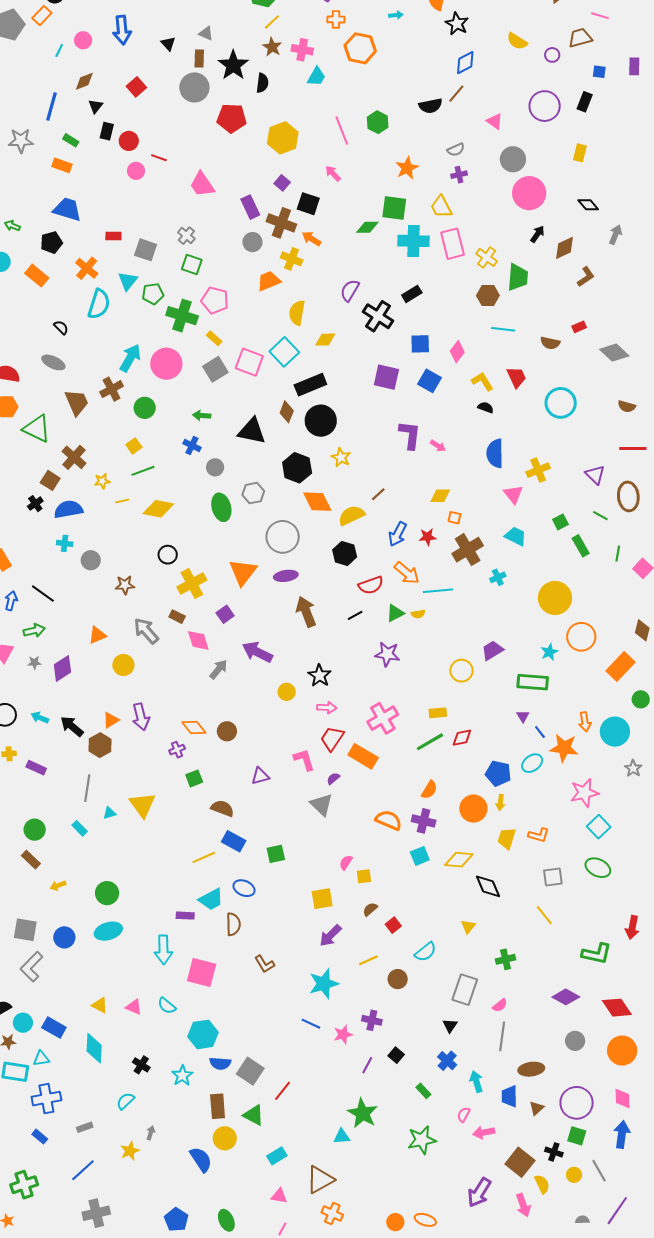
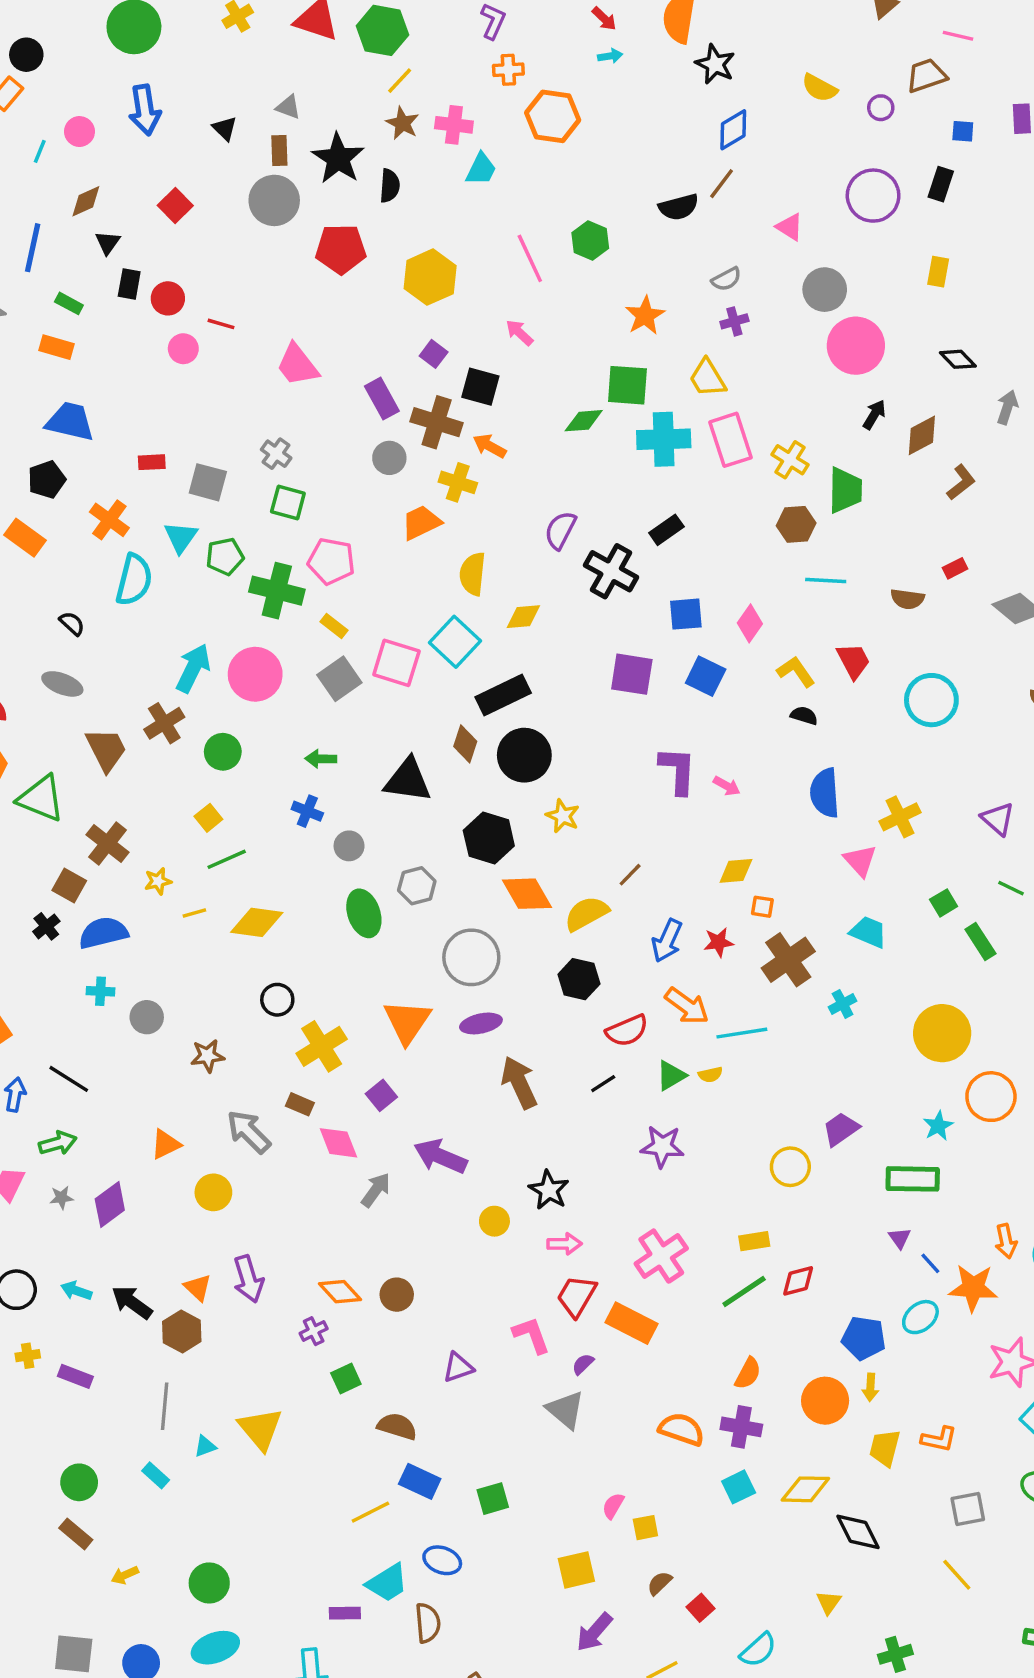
orange triangle: (111, 720) -> (198, 1288), turned -42

